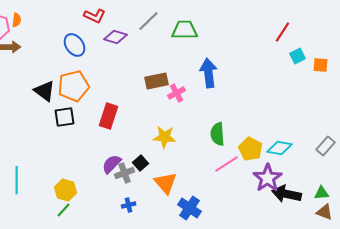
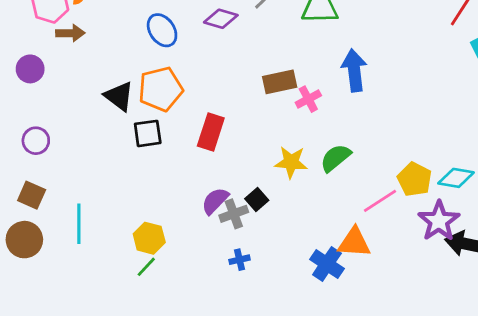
green semicircle: (218, 134) -> (336, 158), moved, turned 55
orange triangle: (166, 183) -> (354, 242), moved, turned -45

